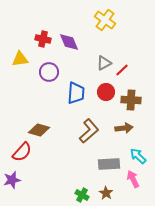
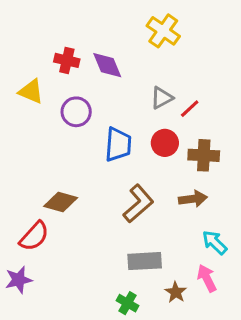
yellow triangle: (20, 59) -> (31, 92), turned 30
gray rectangle: (109, 164) -> (145, 261), moved
brown star: (106, 193) -> (176, 292), moved

